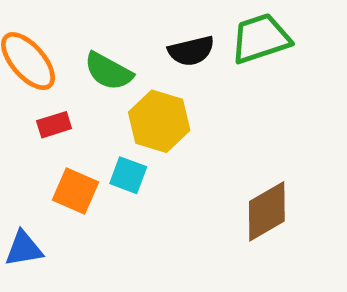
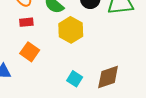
cyan square: (128, 175) -> (75, 79), moved

